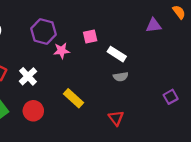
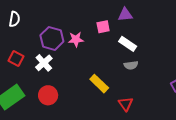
purple triangle: (154, 25) -> (125, 15), moved
purple hexagon: (43, 31) -> (52, 38), moved
yellow rectangle: (74, 98) -> (99, 84), moved

